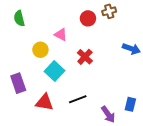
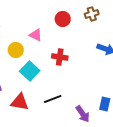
brown cross: (109, 11) -> (92, 14), moved
red cross: (85, 57) -> (60, 57), turned -35

